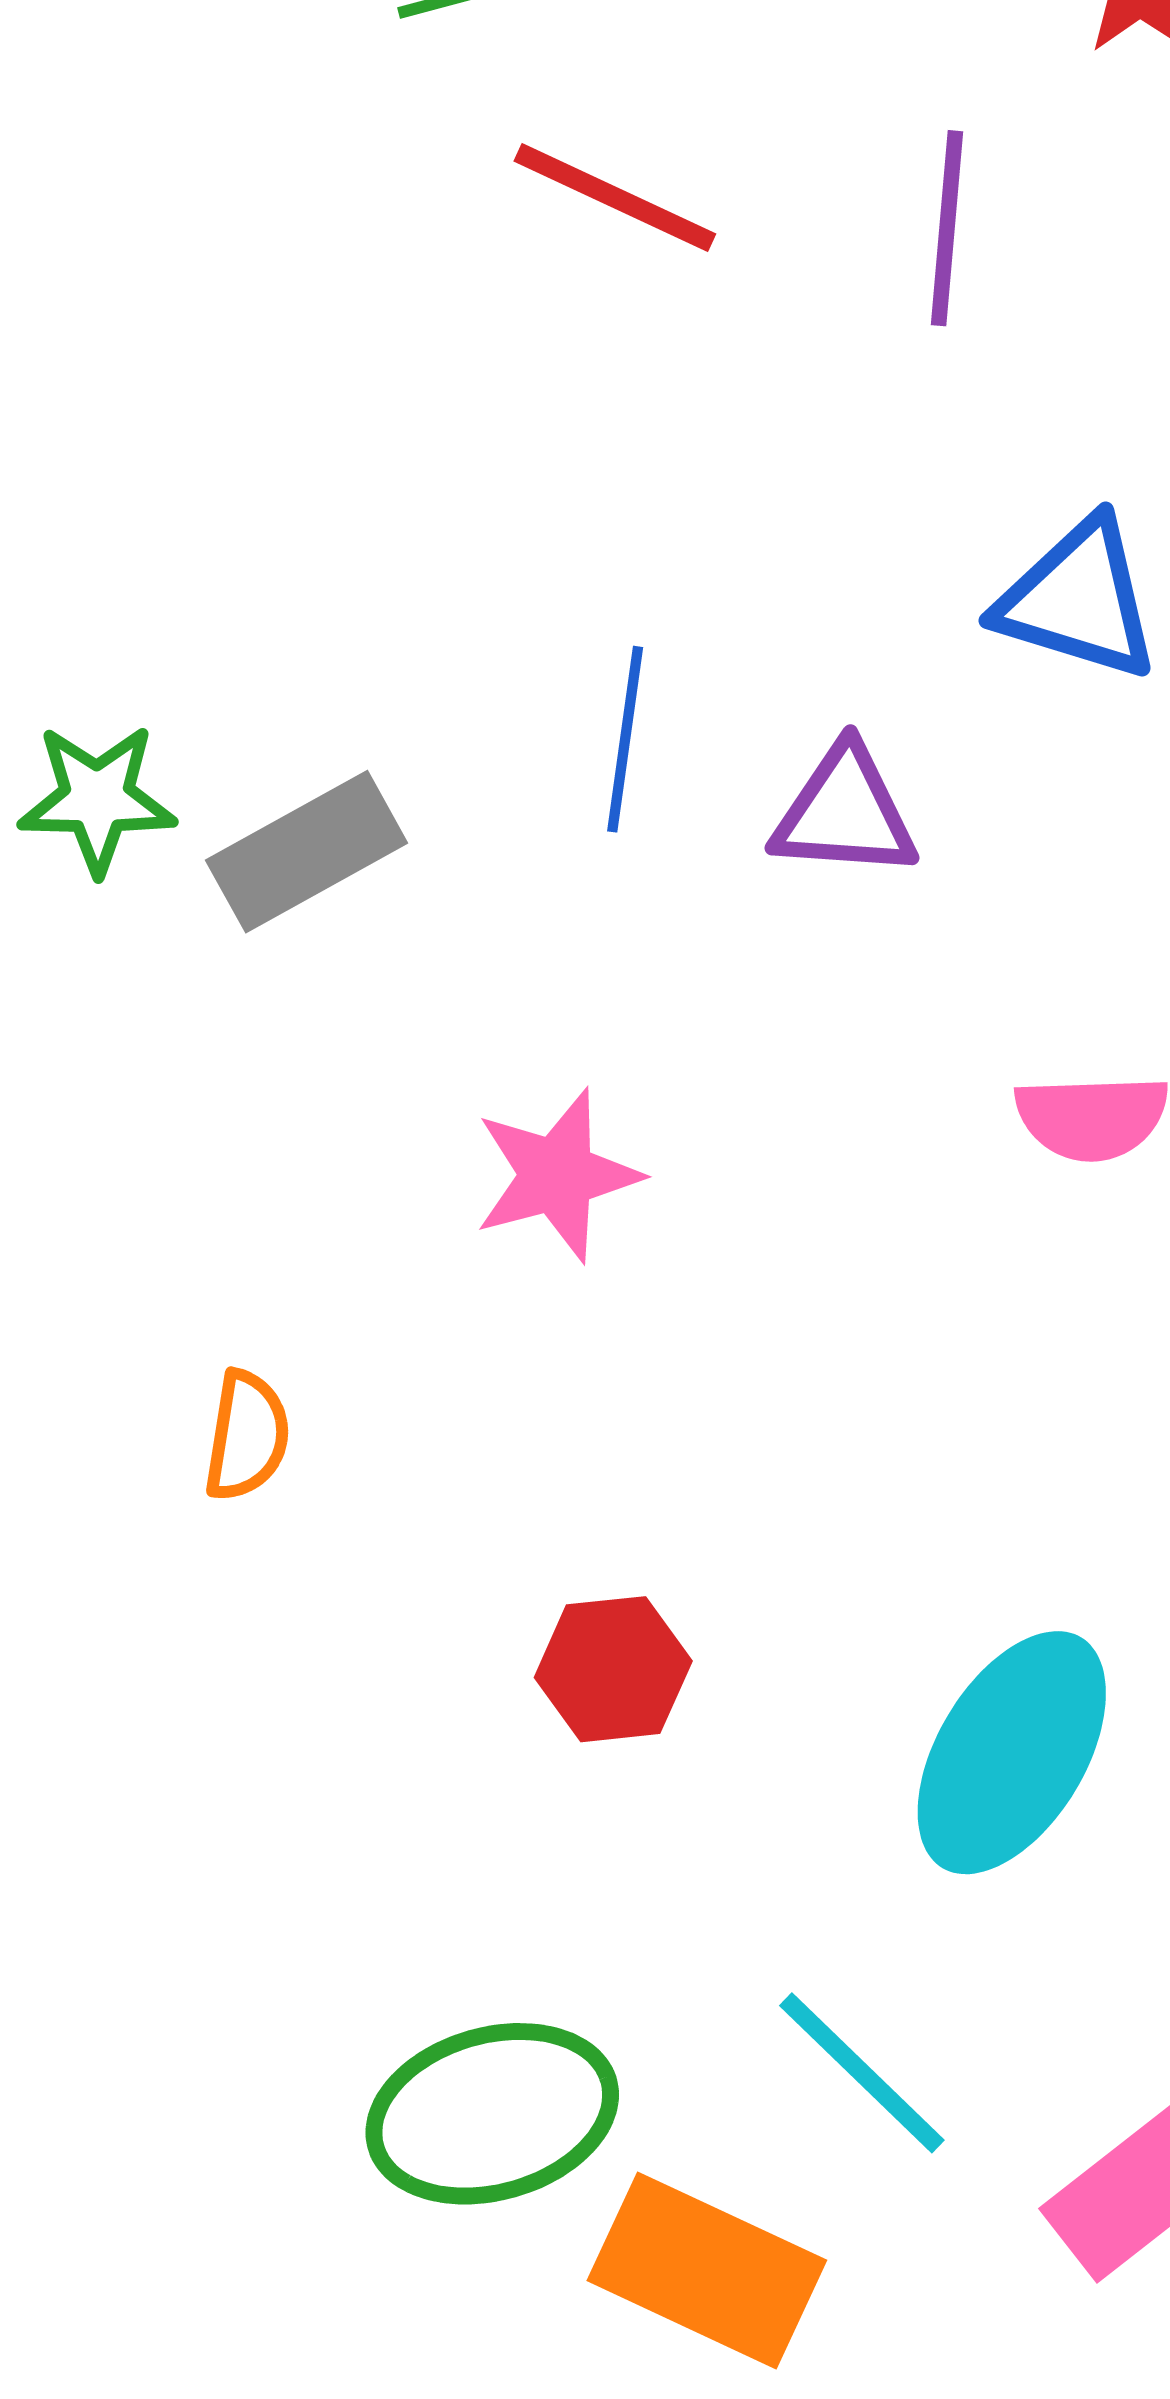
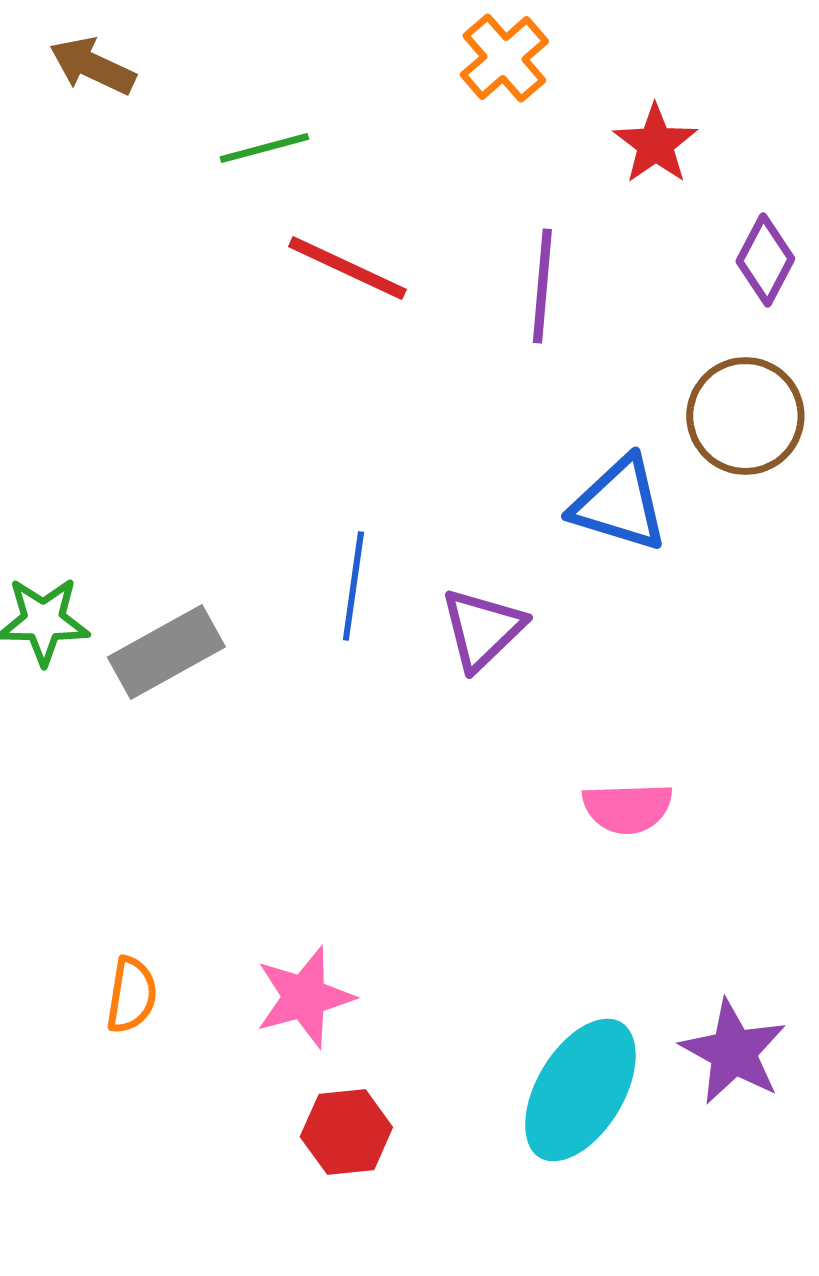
purple triangle: (845, 812) -> (482, 629), turned -48
pink star: (557, 1175) -> (304, 997), moved
cyan ellipse: (1012, 1753) -> (580, 1090), moved

